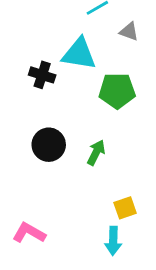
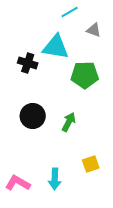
cyan arrow: (113, 241) -> (55, 179), moved

